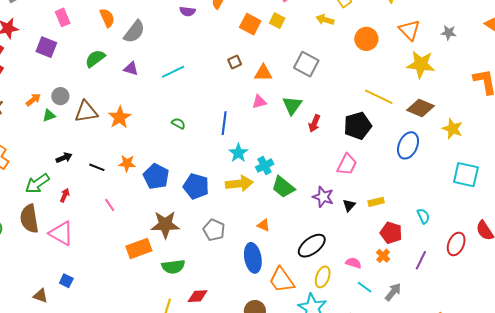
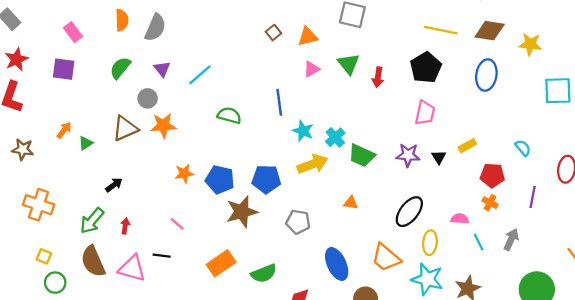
orange semicircle: (107, 18) -> (122, 20), turned 36
purple triangle: (131, 69) -> (162, 69), turned 49
cyan line: (173, 72) -> (200, 75), moved
gray circle: (60, 96) -> (148, 98), moved
orange star: (120, 117) -> (163, 125), turned -30
green semicircle: (178, 123) -> (229, 115), size x1.5
black line: (97, 167) -> (162, 256), moved
brown star: (165, 225) -> (242, 212), moved
blue ellipse: (253, 258) -> (337, 264), moved
cyan line: (365, 287) -> (479, 242), turned 42

